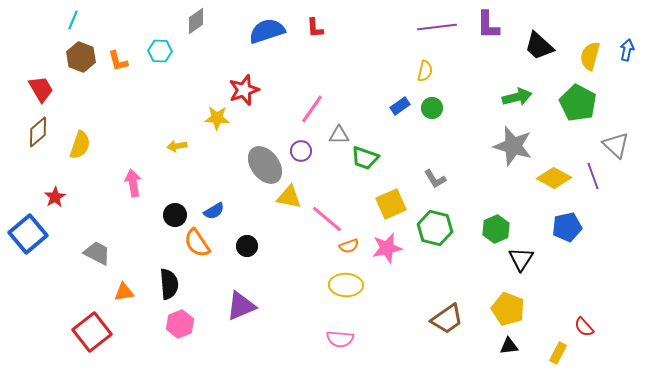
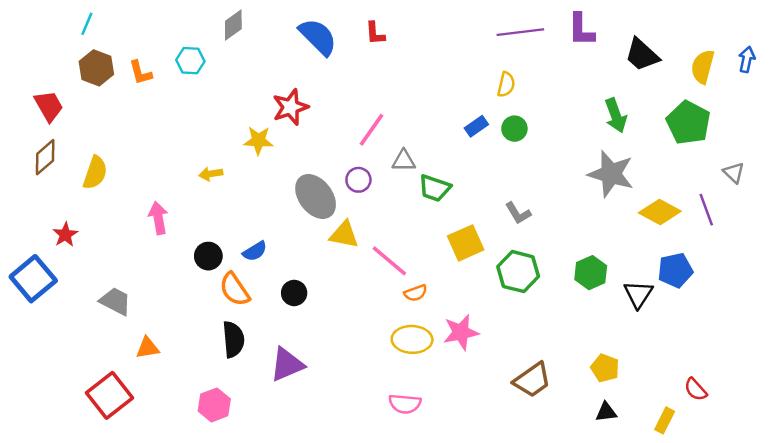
blue semicircle: (267, 31) -> (318, 37), turned 63
green arrow: (517, 97) -> (616, 115), turned 84
gray triangle: (616, 145) -> (734, 173), size x0.7
pink star: (387, 248) -> (461, 332), moved
black triangle: (521, 259) -> (638, 294), moved
black semicircle: (169, 284) -> (233, 339), moved
yellow pentagon: (508, 309) -> (605, 368), size x0.7
pink hexagon: (180, 324) -> (214, 405), moved

